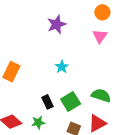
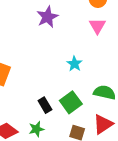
cyan star: (62, 67) -> (75, 64), moved

